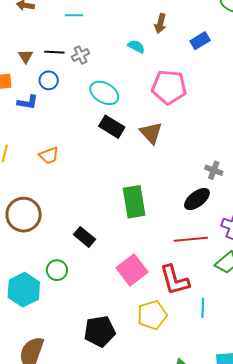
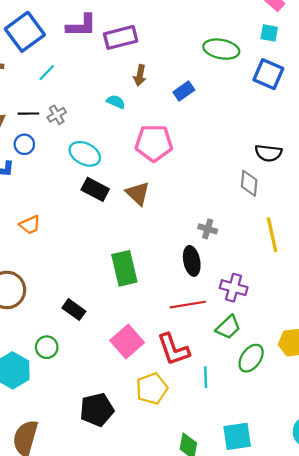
cyan line: (74, 15) -> (47, 73), turned -42
black ellipse: (197, 199) -> (192, 261), turned -60

